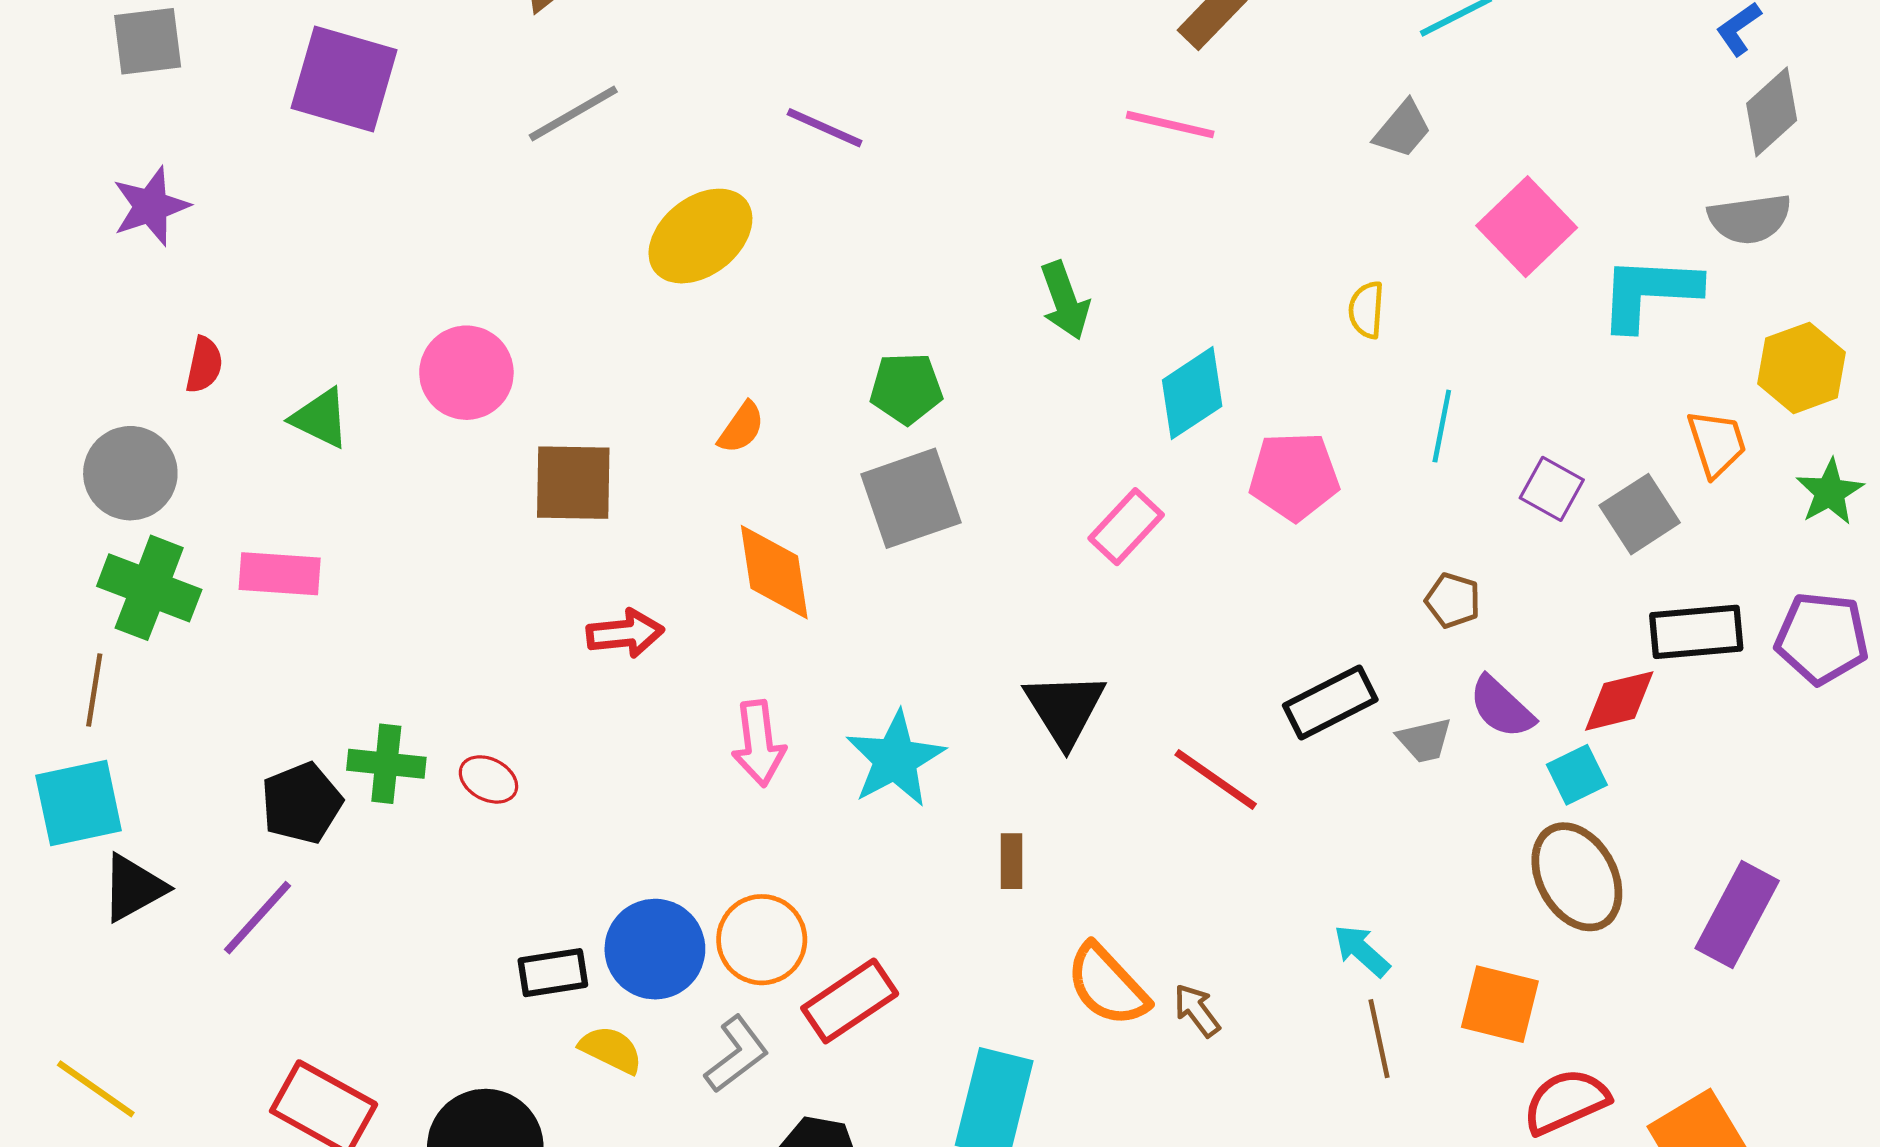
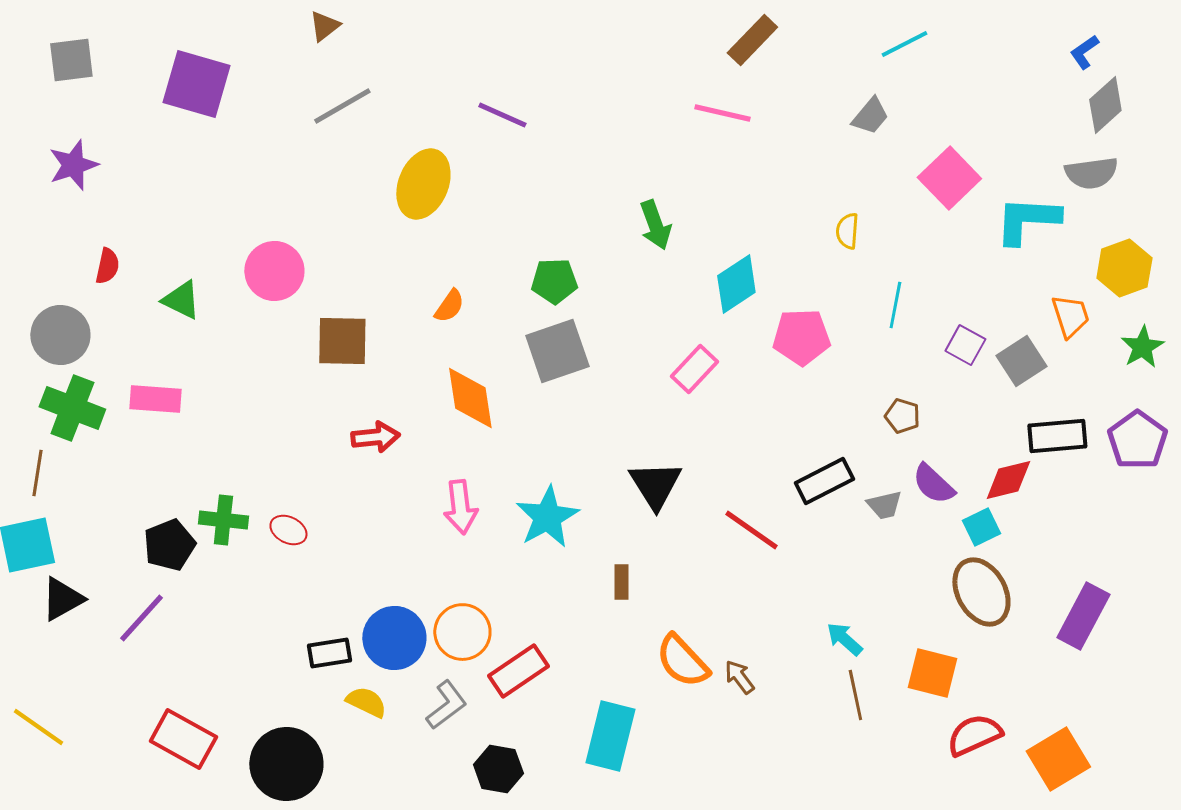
yellow ellipse: (700, 236) -> (423, 184), turned -30
purple pentagon: (1822, 638) -> (1137, 440), turned 30

